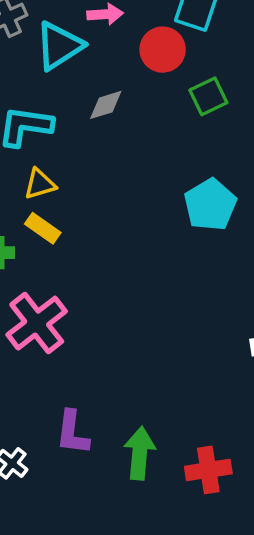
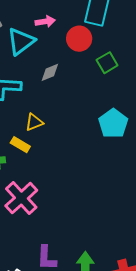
yellow triangle: (40, 184) -> (34, 122), moved

